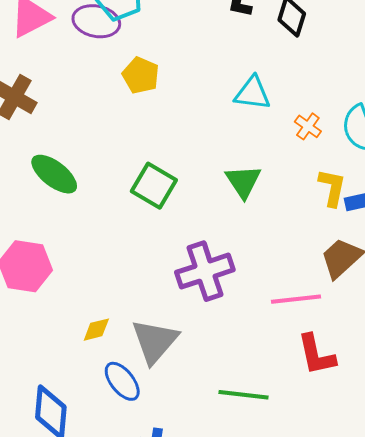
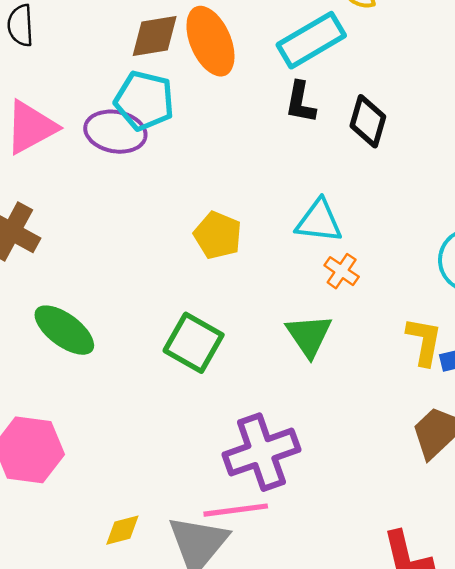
yellow pentagon: (141, 75) -> (218, 235), moved
orange cross: (308, 126) -> (342, 271), moved
pink line: (296, 299) -> (236, 510), moved

